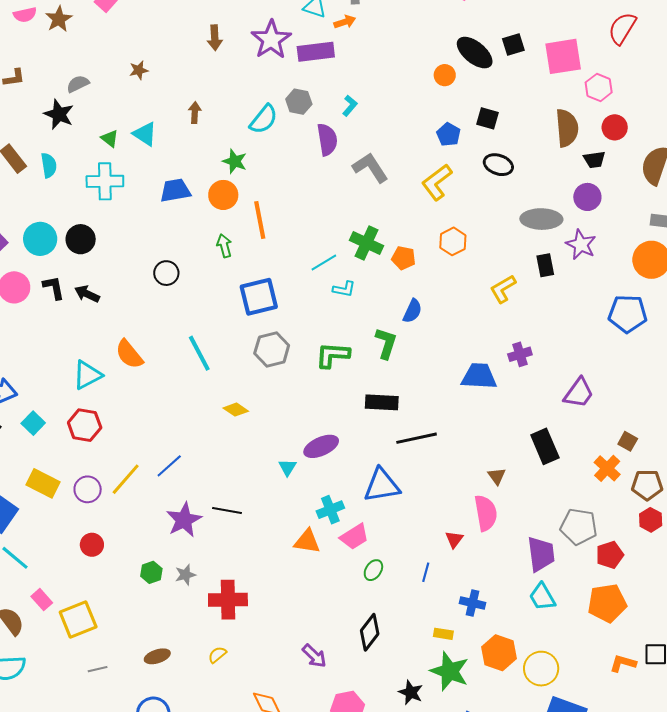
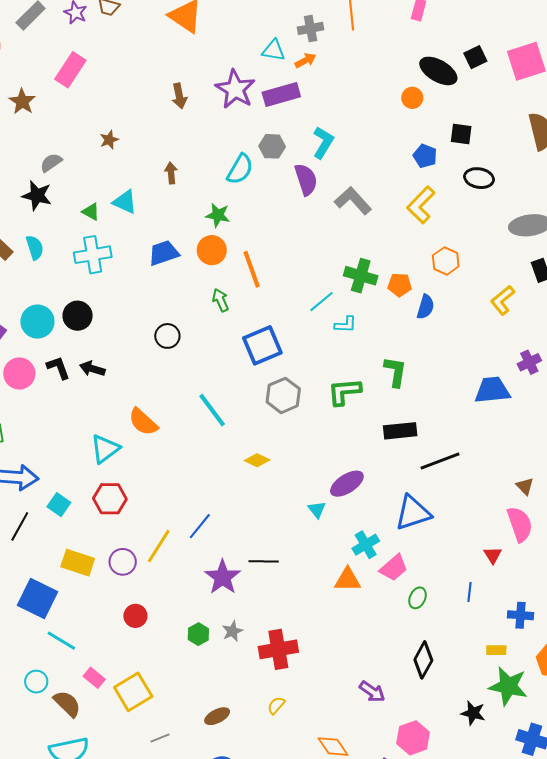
cyan L-shape: (350, 106) -> (323, 143), size x1.5
blue semicircle: (412, 311) -> (426, 307), moved

